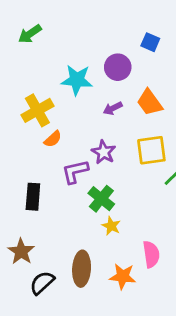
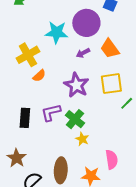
purple circle: (118, 67) -> (86, 23), size x1.4
purple star: (104, 152) -> (76, 85), size x1.4
purple L-shape: (75, 172) -> (51, 112), moved

